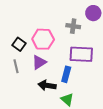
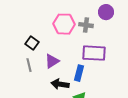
pink hexagon: (43, 39) -> (64, 24), moved

